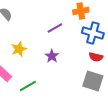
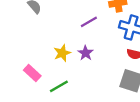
yellow star: (19, 49) -> (62, 53), moved

